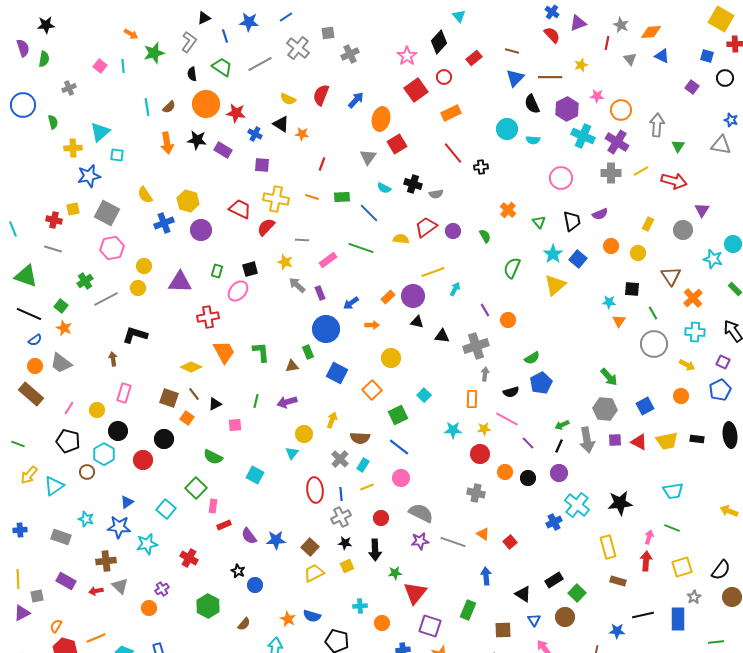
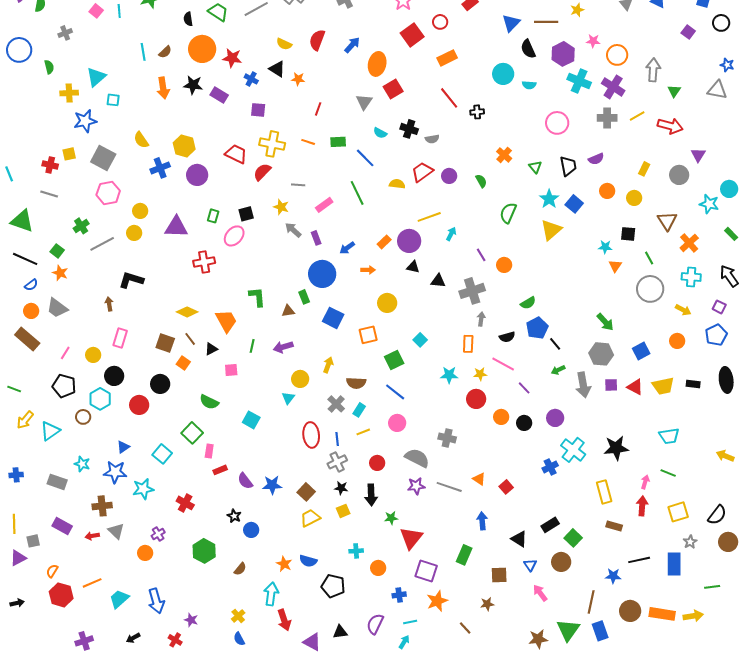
green line: (361, 248) -> (357, 193), turned 45
orange trapezoid: (224, 352) -> (226, 321), moved
orange square: (372, 390) -> (368, 335), turned 30
black line: (559, 446) -> (555, 344), moved, turned -64
gray cross: (476, 493) -> (447, 438), moved

